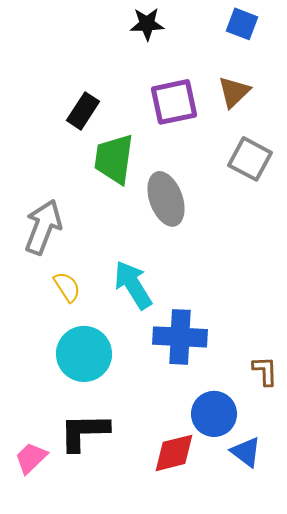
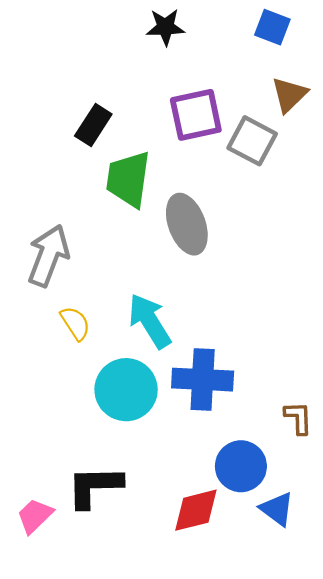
brown triangle: (234, 92) -> (289, 95), moved
gray square: (250, 159) -> (252, 141), moved
cyan circle: (84, 354) -> (126, 390), moved

